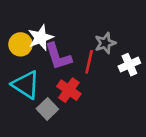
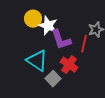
white star: (41, 38) -> (48, 26), turned -30
yellow circle: (20, 44) -> (33, 19), moved

